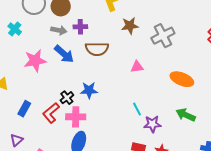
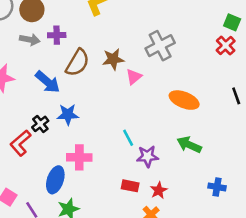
brown star: (130, 26) -> (113, 59), moved
brown semicircle: (97, 49) -> (77, 63), turned -60
blue arrow: (64, 54) -> (48, 82), moved
pink triangle: (137, 67) -> (134, 77), moved, turned -32
pink cross: (76, 117) -> (79, 157), moved

